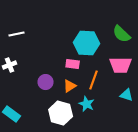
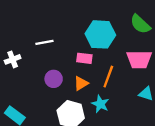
white line: (17, 34) -> (44, 42), moved

